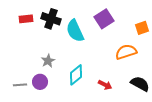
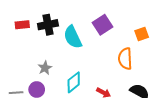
black cross: (51, 19) -> (48, 25), turned -30
orange semicircle: (126, 52) -> (125, 59), turned -75

